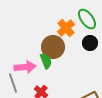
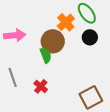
pink arrow: (25, 67) -> (15, 35), moved

